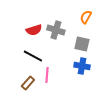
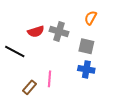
black line: (33, 56) -> (15, 52), moved

